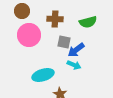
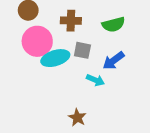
blue arrow: (76, 50) -> (113, 61), moved
cyan ellipse: (43, 75) -> (55, 58), moved

